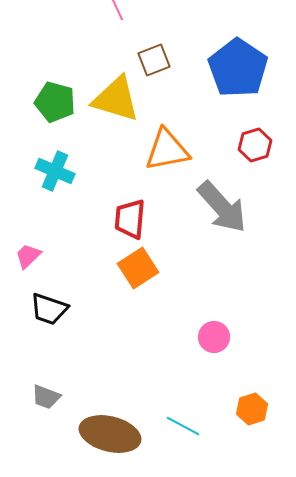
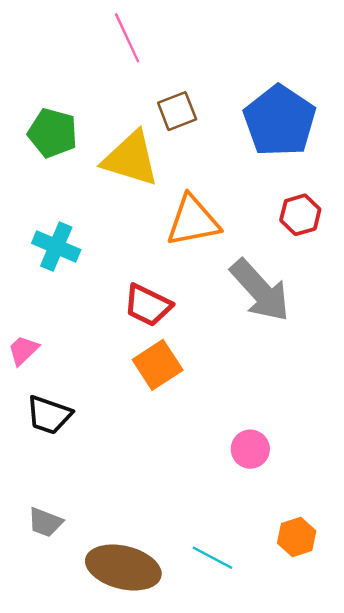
green pentagon: (55, 102) -> (53, 133), moved
red trapezoid: (130, 219) -> (148, 305), turned -69

